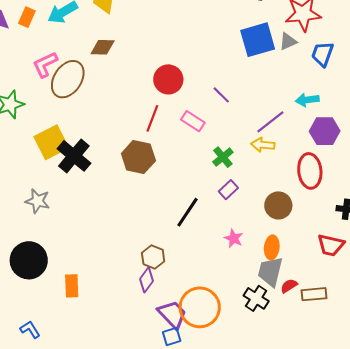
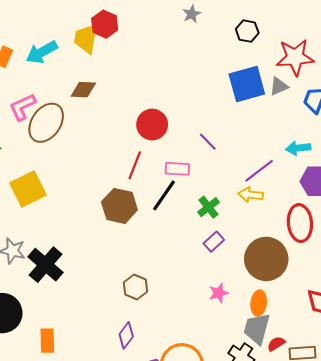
pink rectangle: (193, 121) -> (177, 169), turned -30
black cross: (74, 156) -> (46, 265), moved
brown circle: (278, 205) -> (266, 259), size x1.5
black line: (188, 212) -> (164, 195), moved
pink star: (234, 238) -> (219, 293), turned 30
brown hexagon: (153, 257) -> (135, 287), moved

